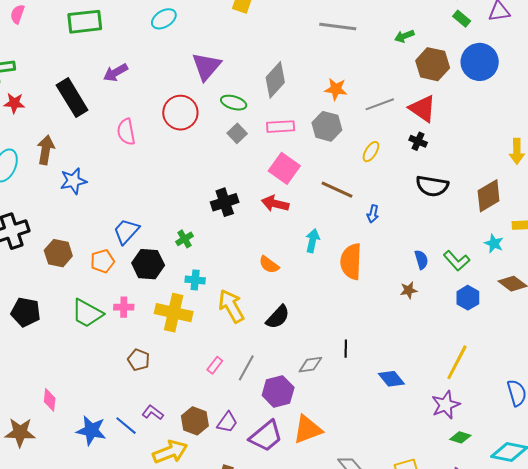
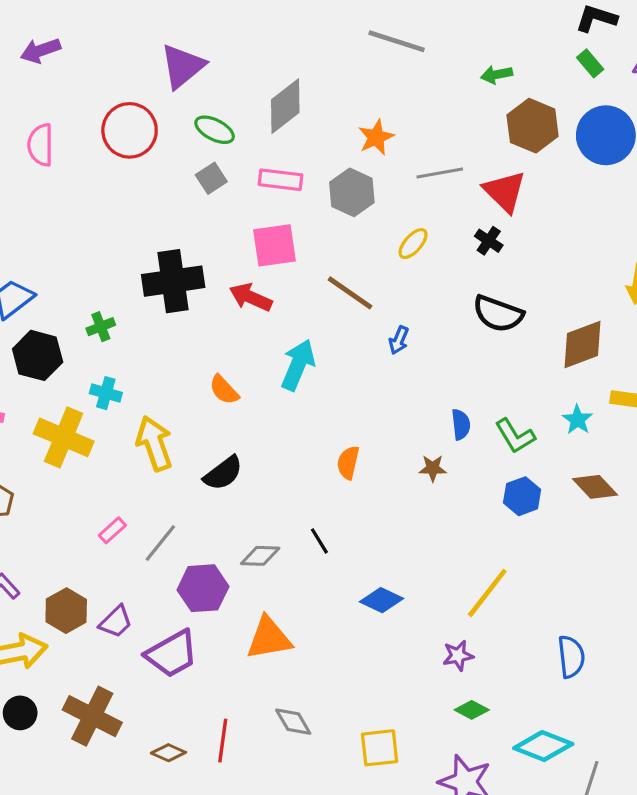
orange star: (336, 89) -> (376, 137), turned 30
pink square: (284, 168) -> (274, 245), turned 36
black cross: (225, 202) -> (173, 281), size x1.4
cyan arrow: (312, 241) -> (298, 365), size x1.4
orange semicircle: (351, 261) -> (348, 463), moved, size x0.6
black line: (346, 349) -> (319, 541), turned -42
blue diamond: (391, 379) -> (381, 600), turned -36
purple star: (446, 405) -> (458, 655), size x0.7
orange triangle: (308, 429) -> (269, 638), moved

